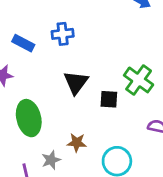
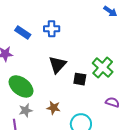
green ellipse: (29, 118) -> (21, 86), turned -45
gray star: (51, 160) -> (26, 110), moved

